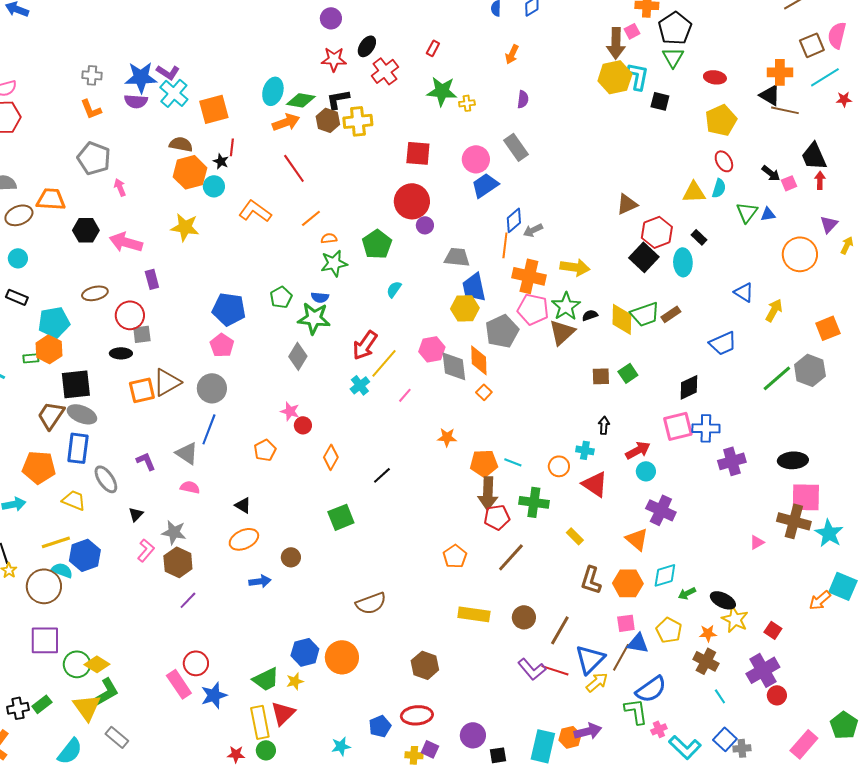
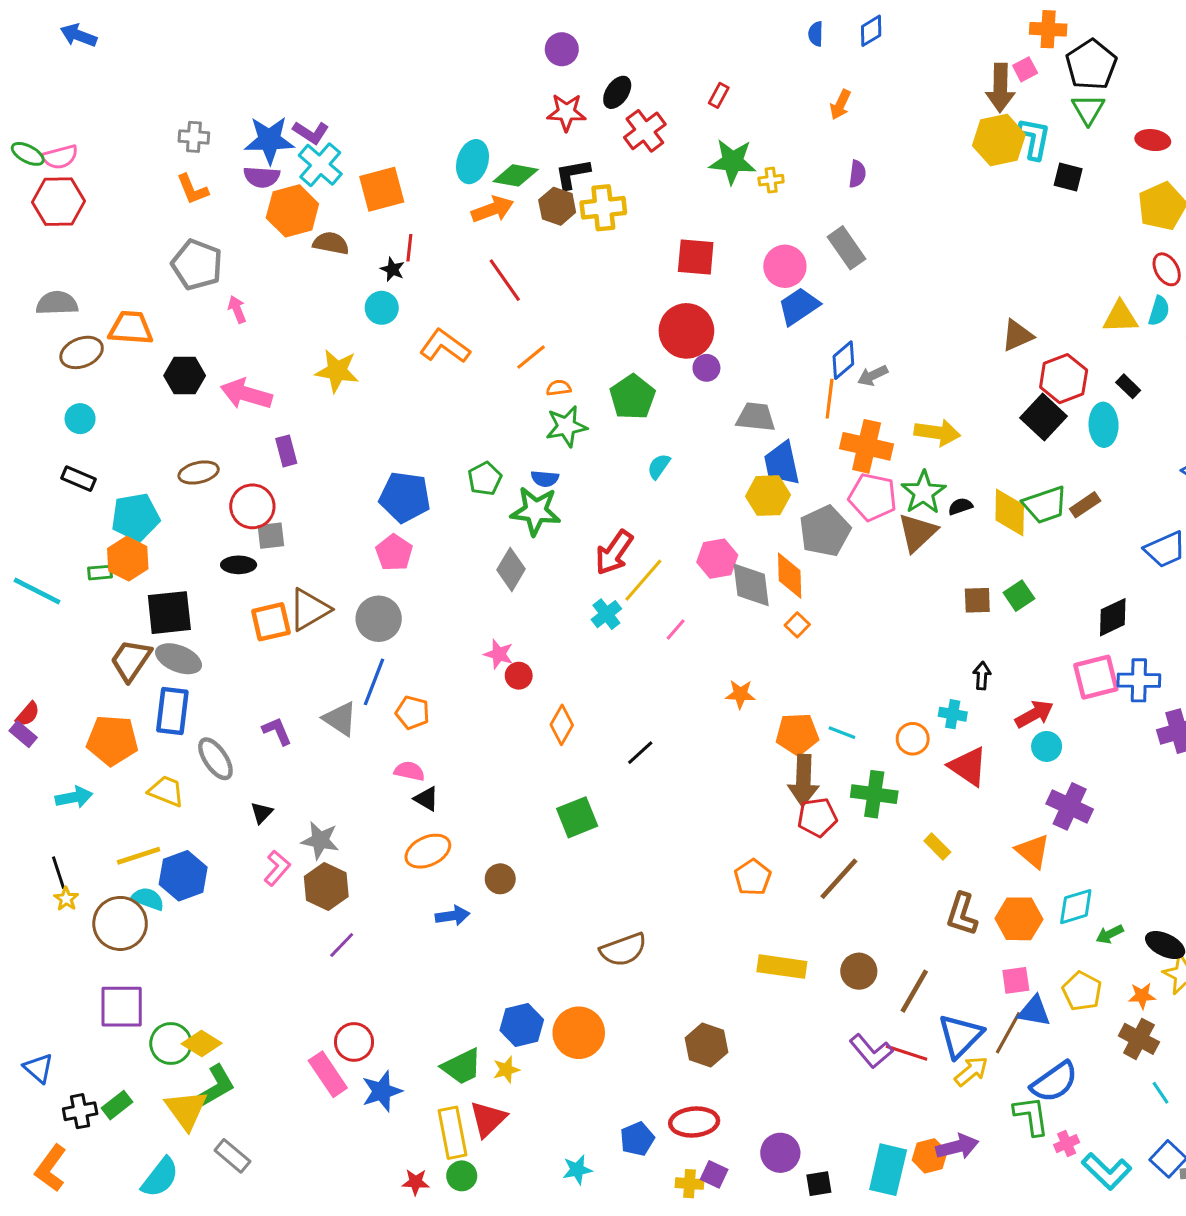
orange hexagon: (190, 172) -> (292, 211), moved
orange pentagon: (265, 450) -> (412, 713), moved, turned -30
pink semicircle: (190, 487) -> (409, 771), moved

